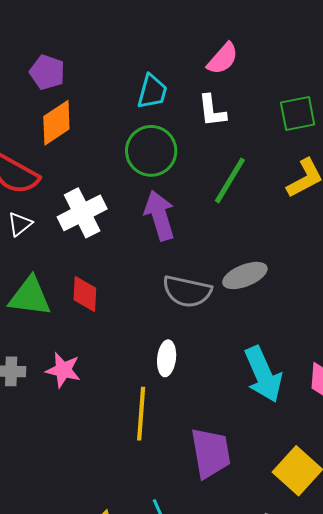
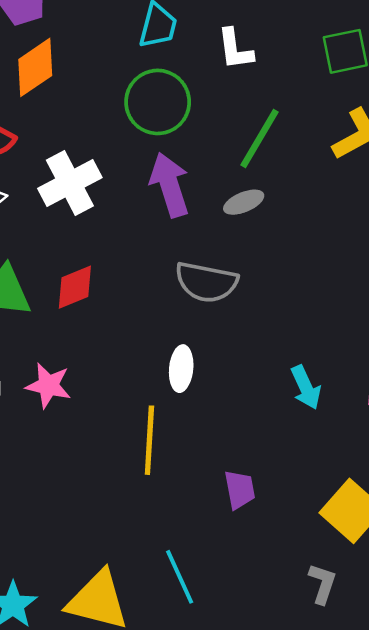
gray ellipse: (245, 275) -> (244, 202), moved, size x0.7
red diamond: (85, 294) -> (75, 287), turned 66
cyan arrow: (263, 374) -> (306, 387), size x0.6
purple trapezoid: (211, 453) -> (240, 490), size x0.6

